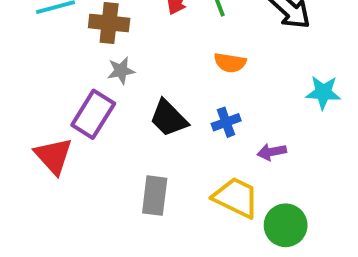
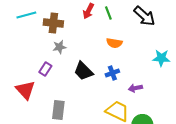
purple rectangle: (93, 114) -> (45, 69), size x0.6
gray rectangle: (155, 196) -> (58, 110), moved

